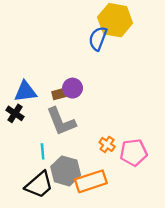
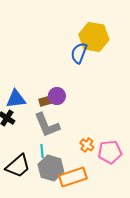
cyan line: (43, 151) -> (42, 151), moved
black trapezoid: (39, 185) -> (18, 166), moved

